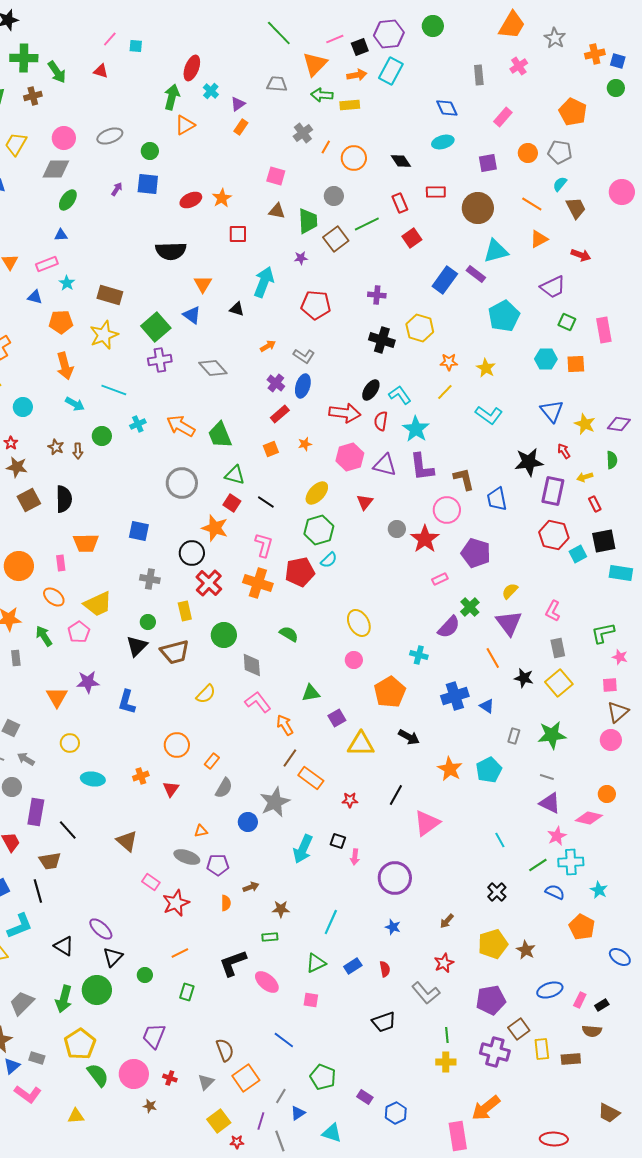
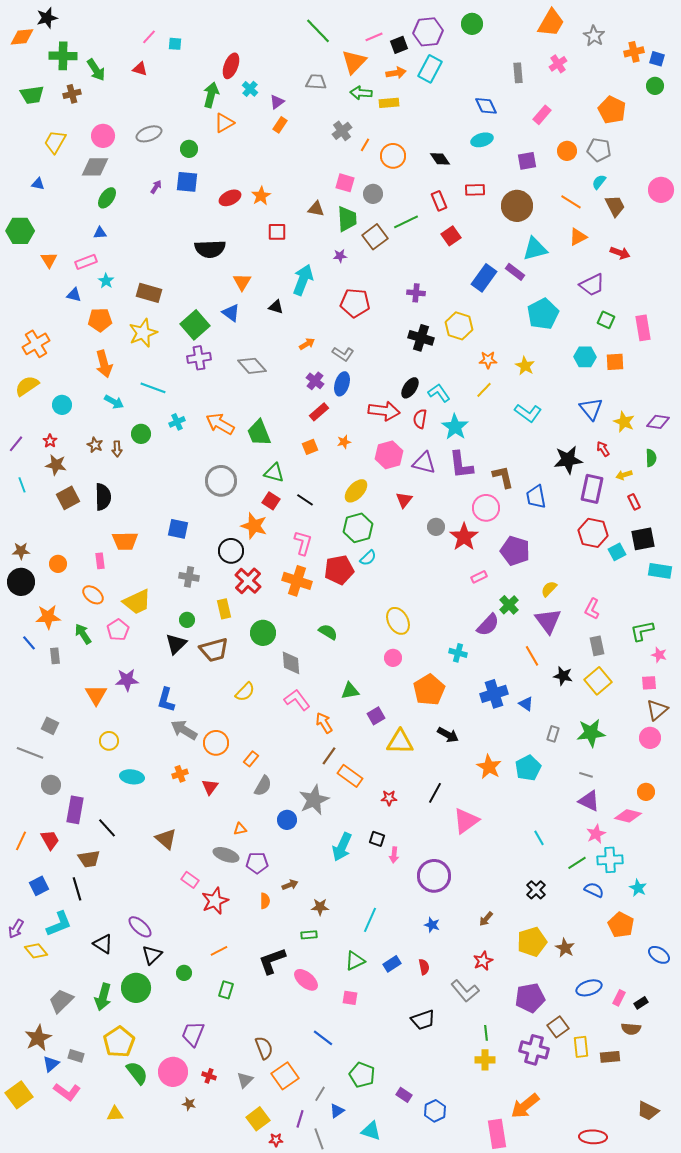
pink square: (276, 176) -> (345, 183), moved
orange circle: (19, 566) -> (58, 564), size x0.6
gray arrow: (26, 759) -> (184, 730), moved, size x1.5

